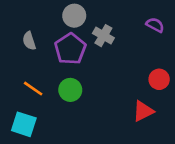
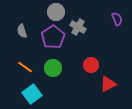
purple semicircle: (155, 25) -> (117, 19), turned 40
red circle: (159, 79) -> (91, 65), moved
cyan square: (24, 124) -> (32, 94), moved, turned 36

